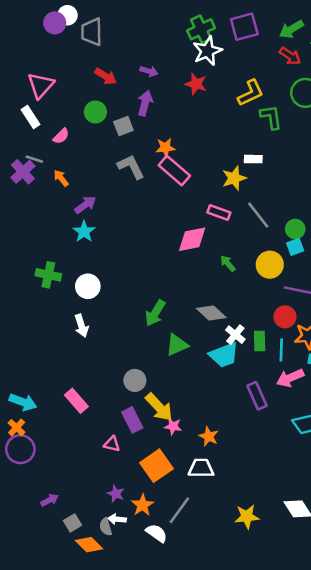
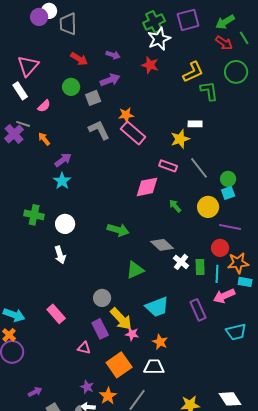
purple arrow: (145, 103) -> (110, 80), turned 54
green arrow: (155, 313) -> (118, 230), moved, turned -105
cyan trapezoid: (224, 355) -> (157, 307), moved

